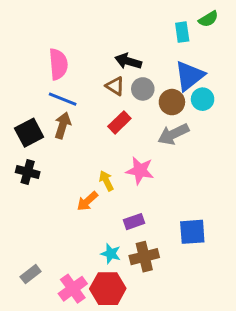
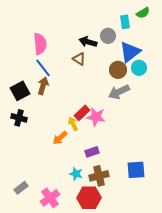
gray circle: (143, 89) -> (108, 36), moved
blue line: (63, 99) -> (43, 68), turned 30
red rectangle: (119, 122) -> (82, 113), moved
blue square: (192, 232) -> (136, 170), moved
red hexagon: (108, 289) -> (89, 198), moved

